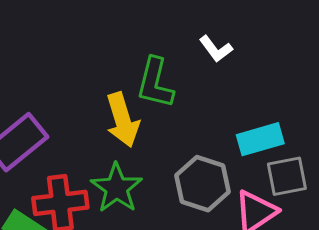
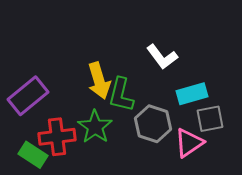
white L-shape: (216, 49) -> (162, 57), moved, size x1.4
green L-shape: (155, 83) -> (121, 95), moved

